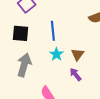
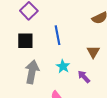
cyan star: (56, 54) -> (63, 66), moved
brown triangle: (78, 54) -> (93, 52), moved

